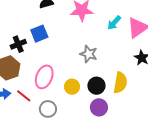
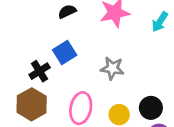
gray star: (89, 54) -> (112, 68), moved

